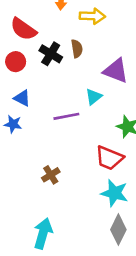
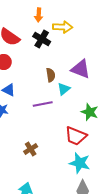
brown semicircle: (77, 49) -> (51, 75), moved
black cross: (51, 54) -> (42, 39), moved

